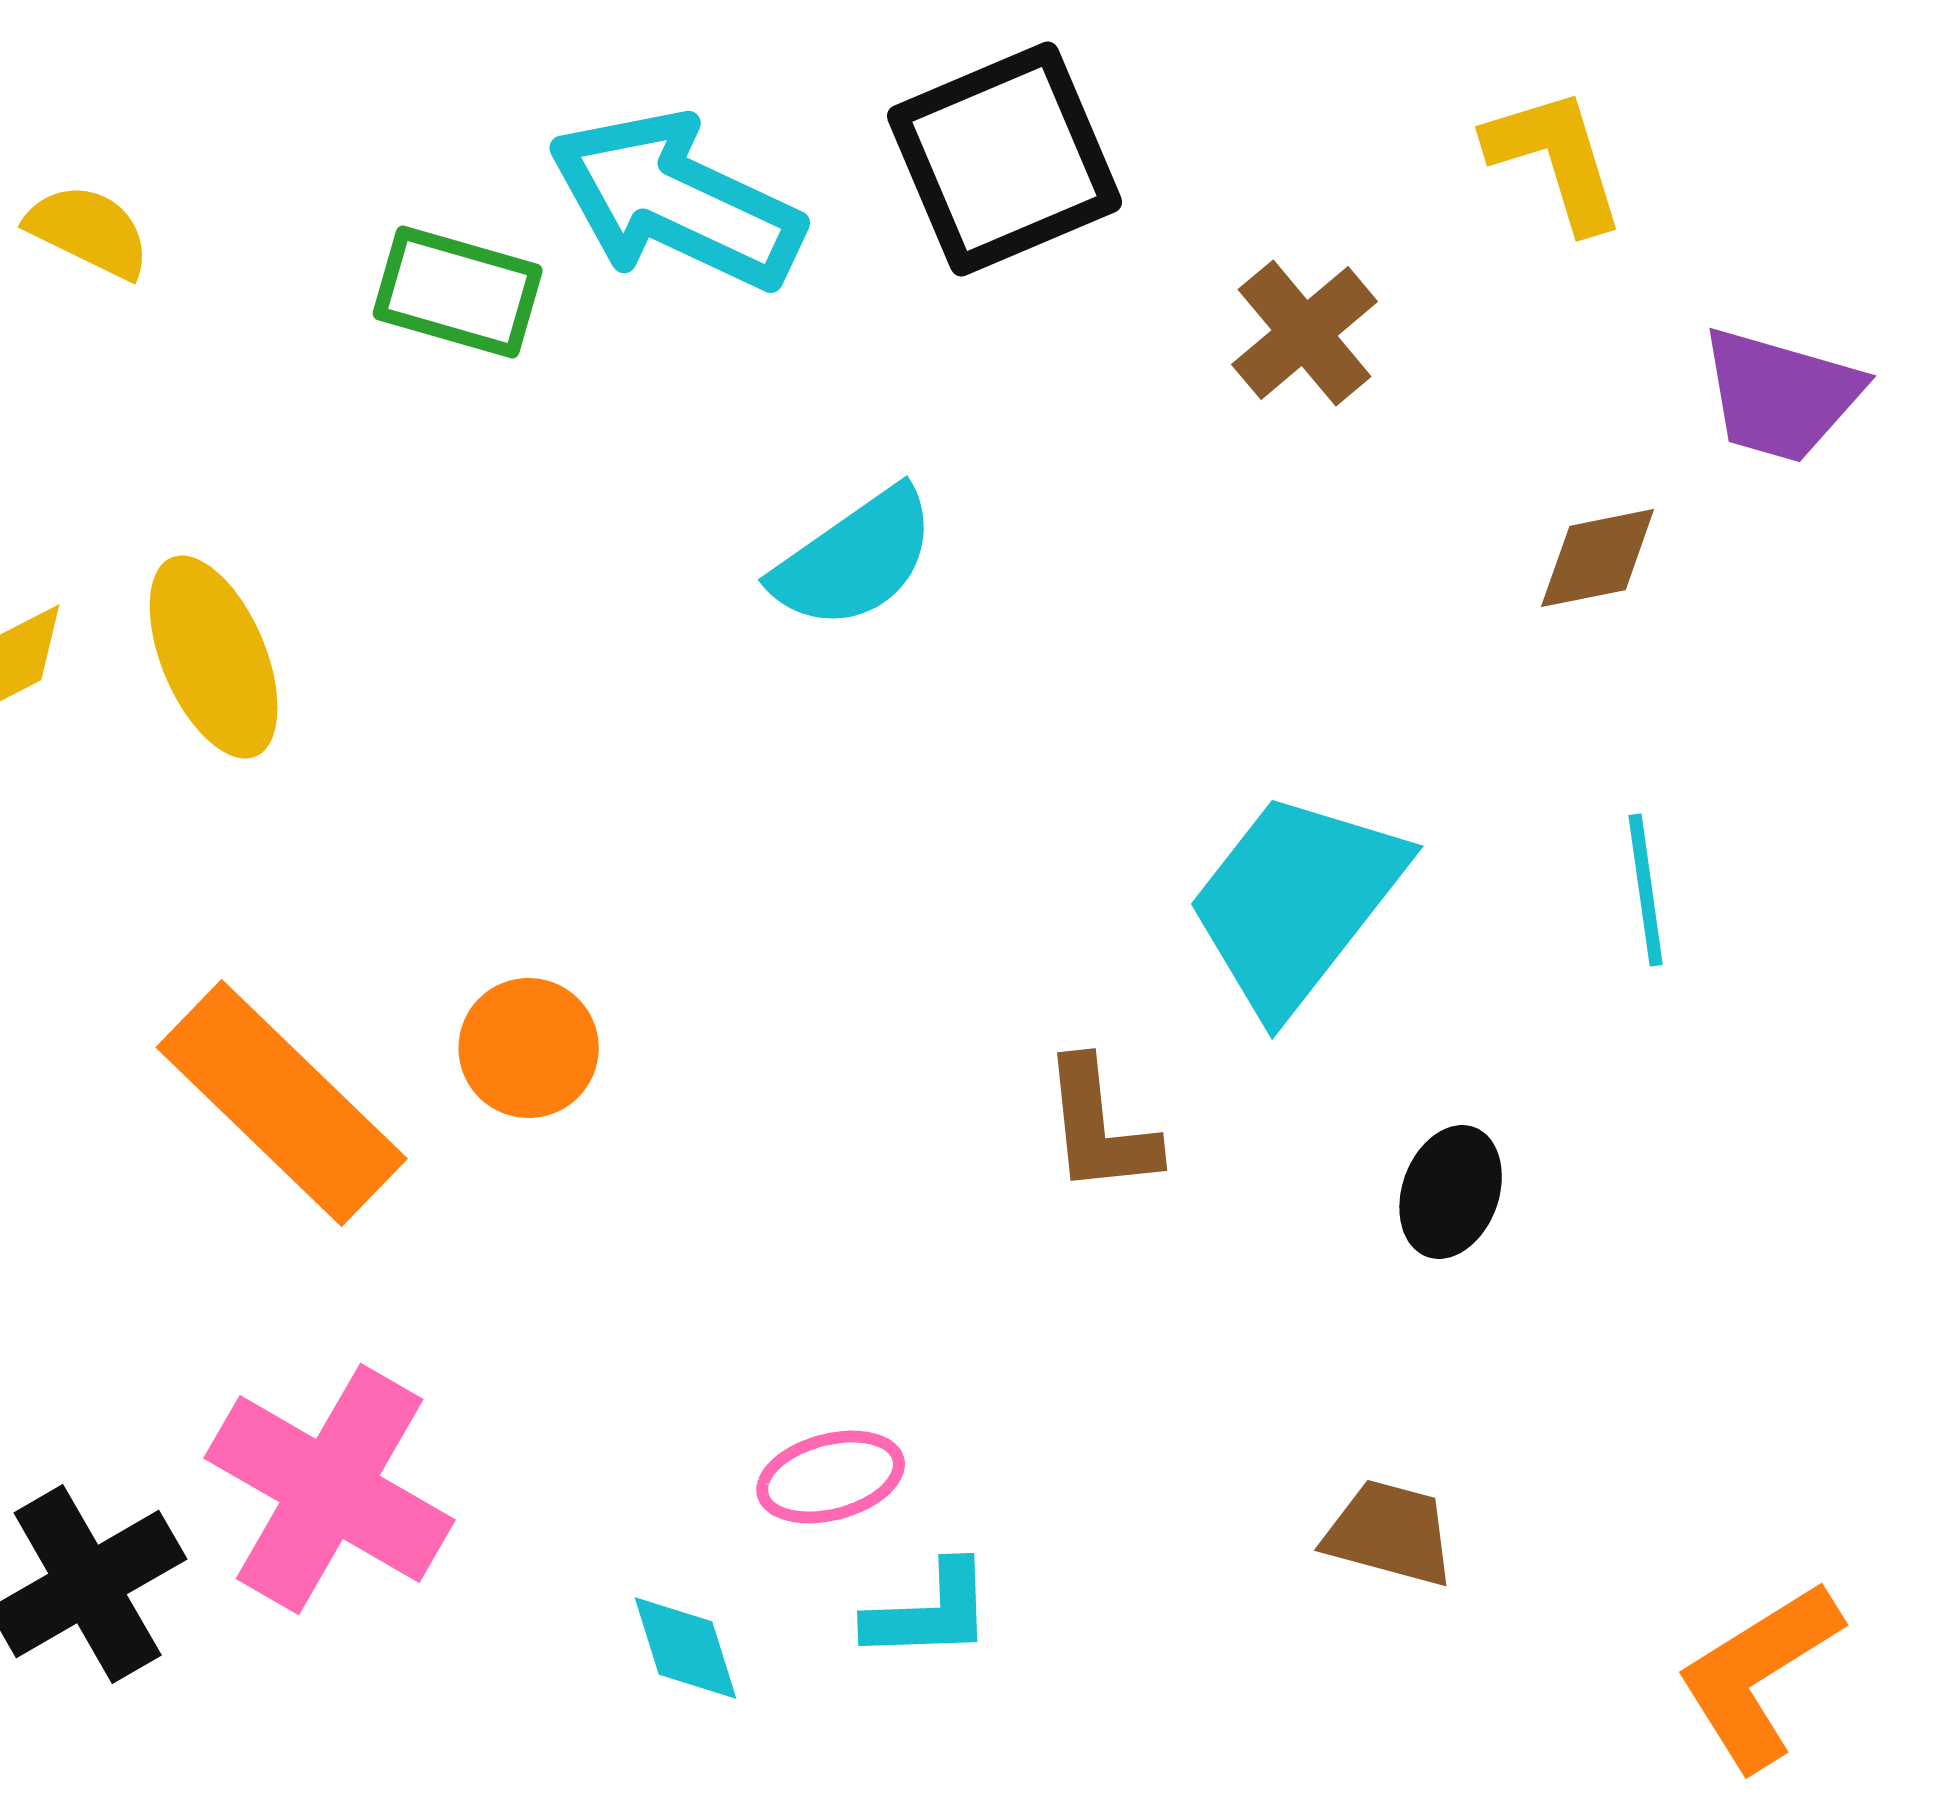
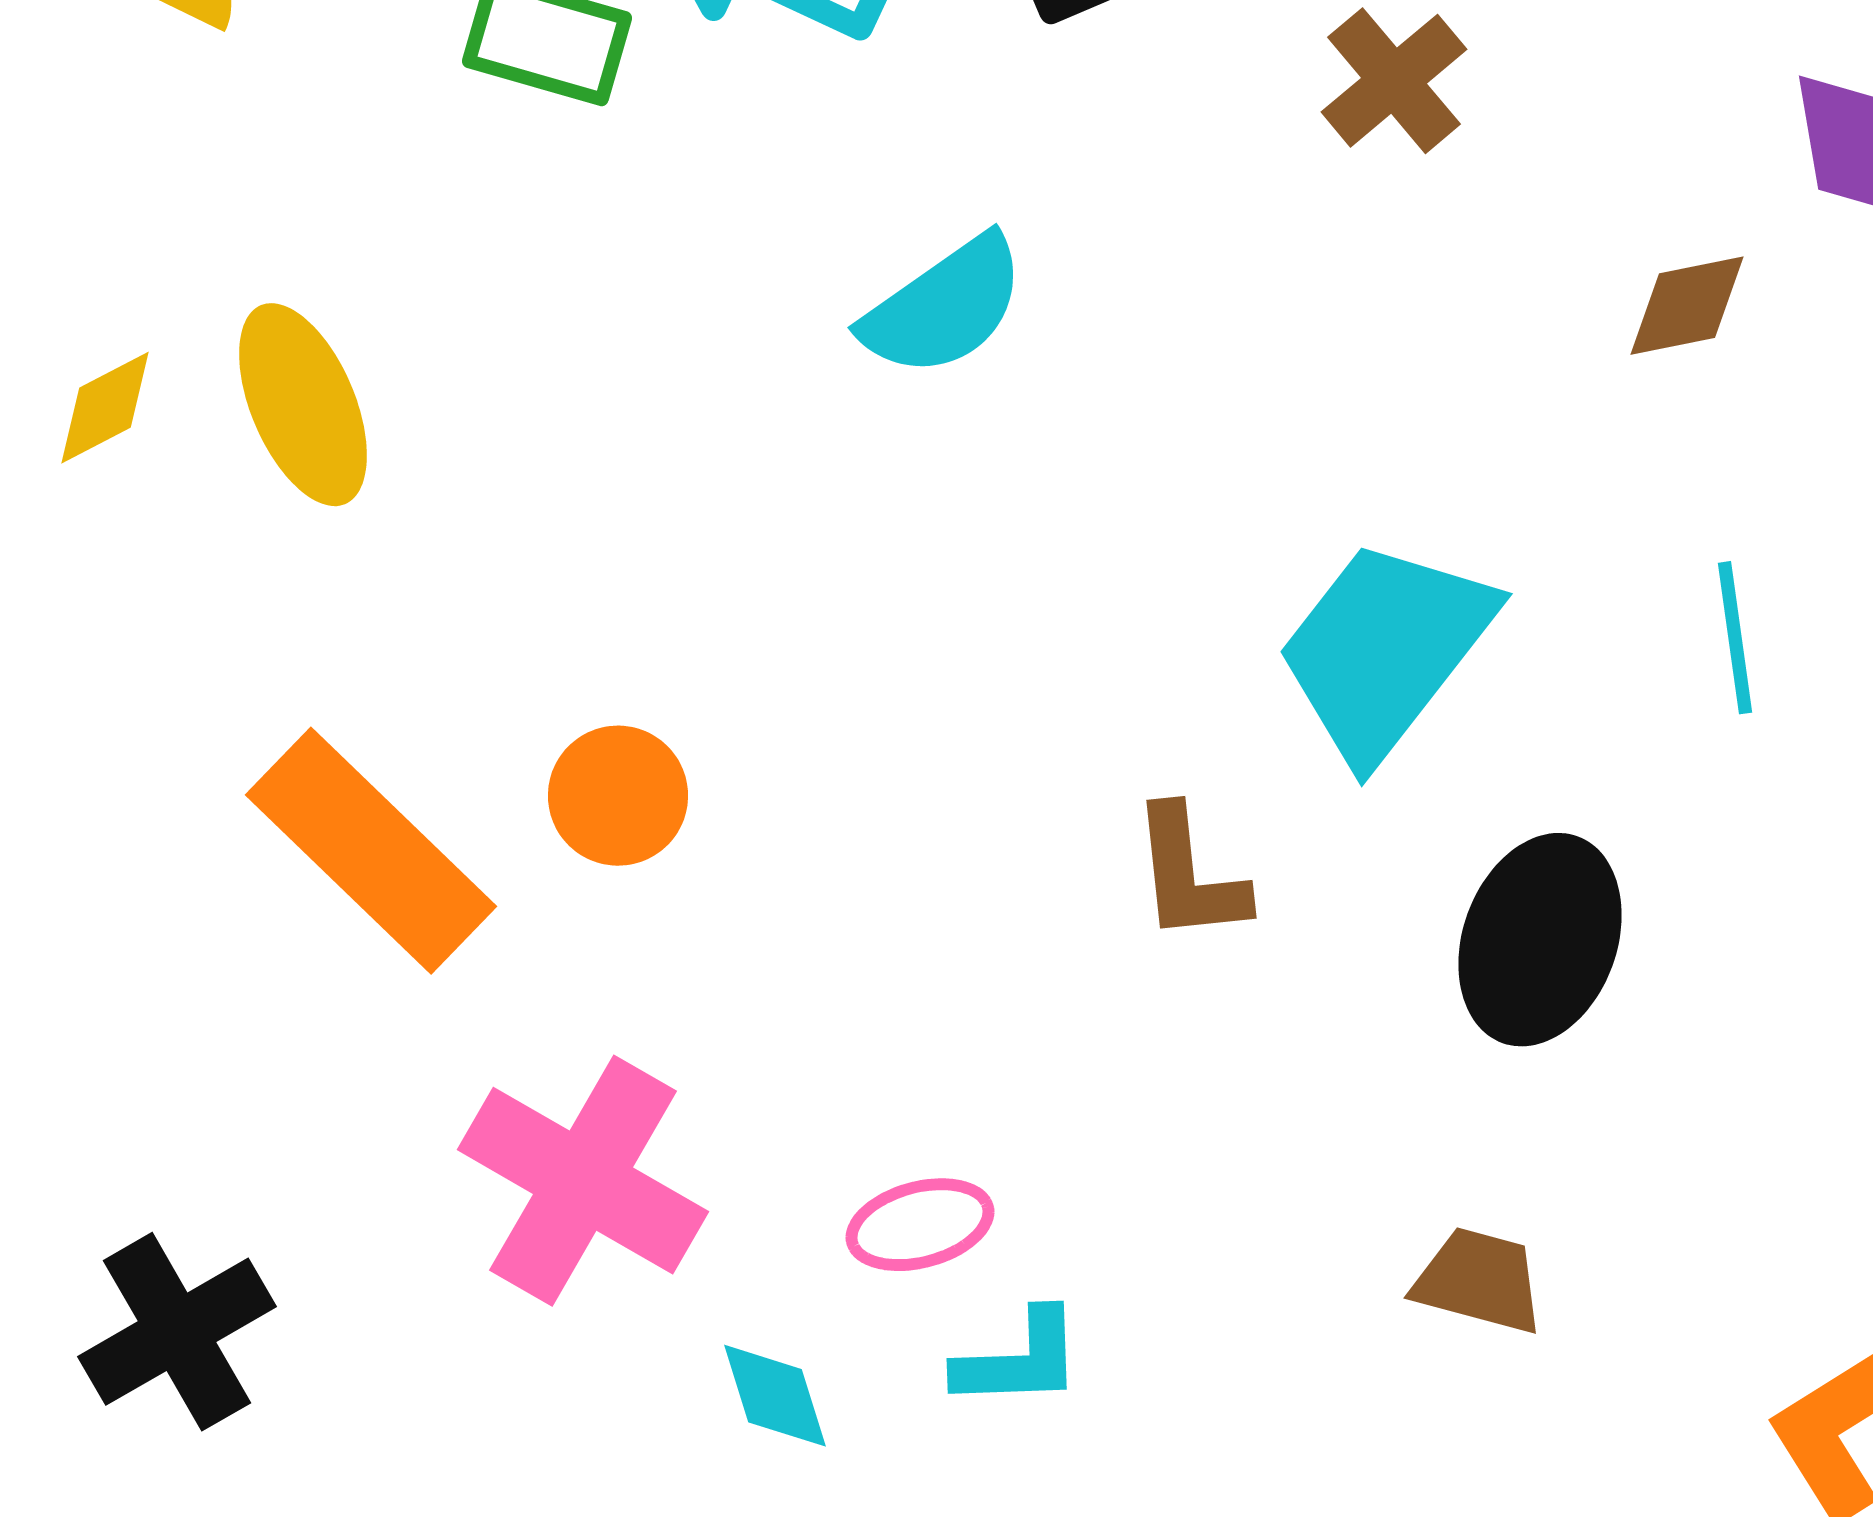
black ellipse: (1451, 1192) -> (1540, 940), size x1.6
pink cross: (330, 1489) -> (583, 1181), moved

